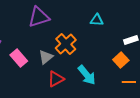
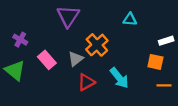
purple triangle: (39, 17) -> (68, 16), turned -40
orange square: (121, 60) -> (155, 62), turned -35

